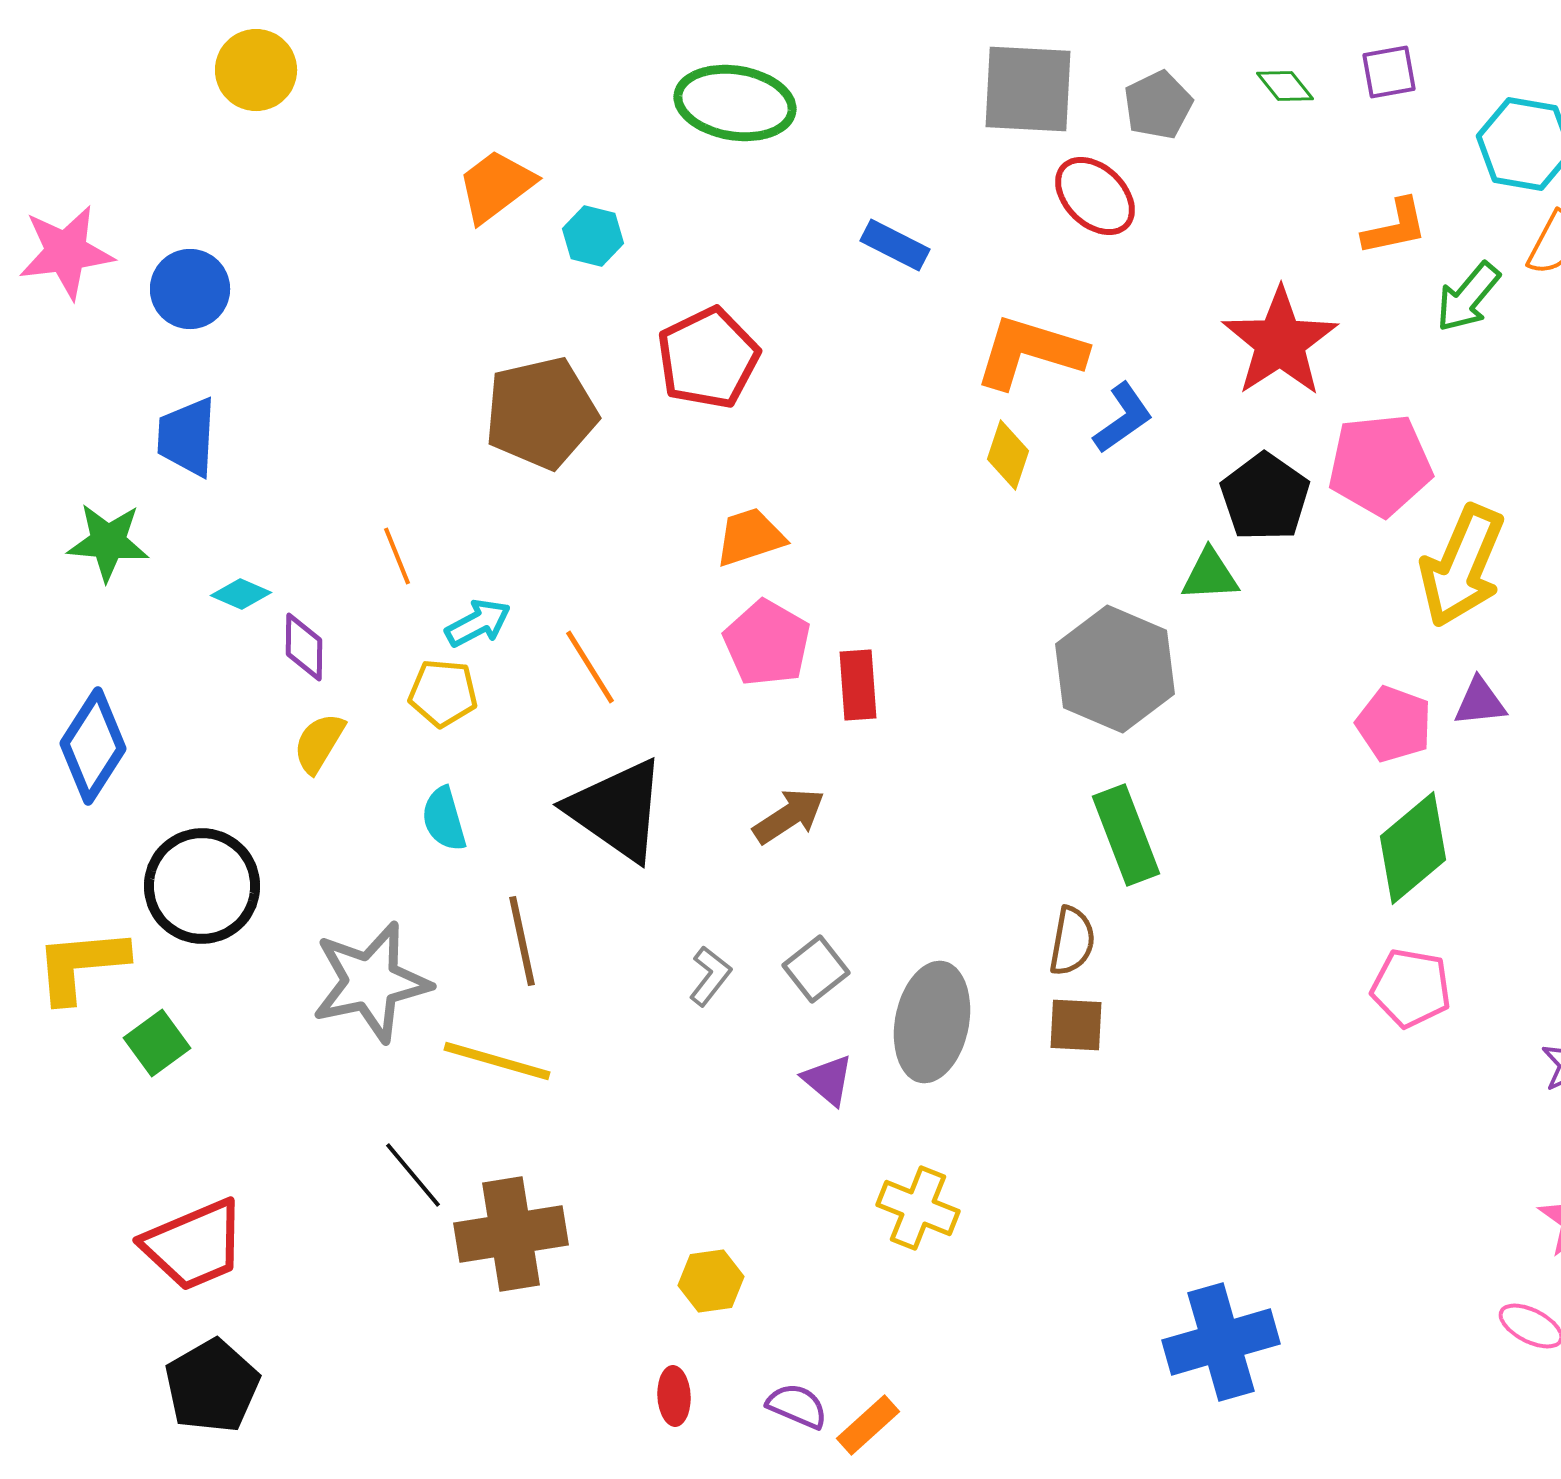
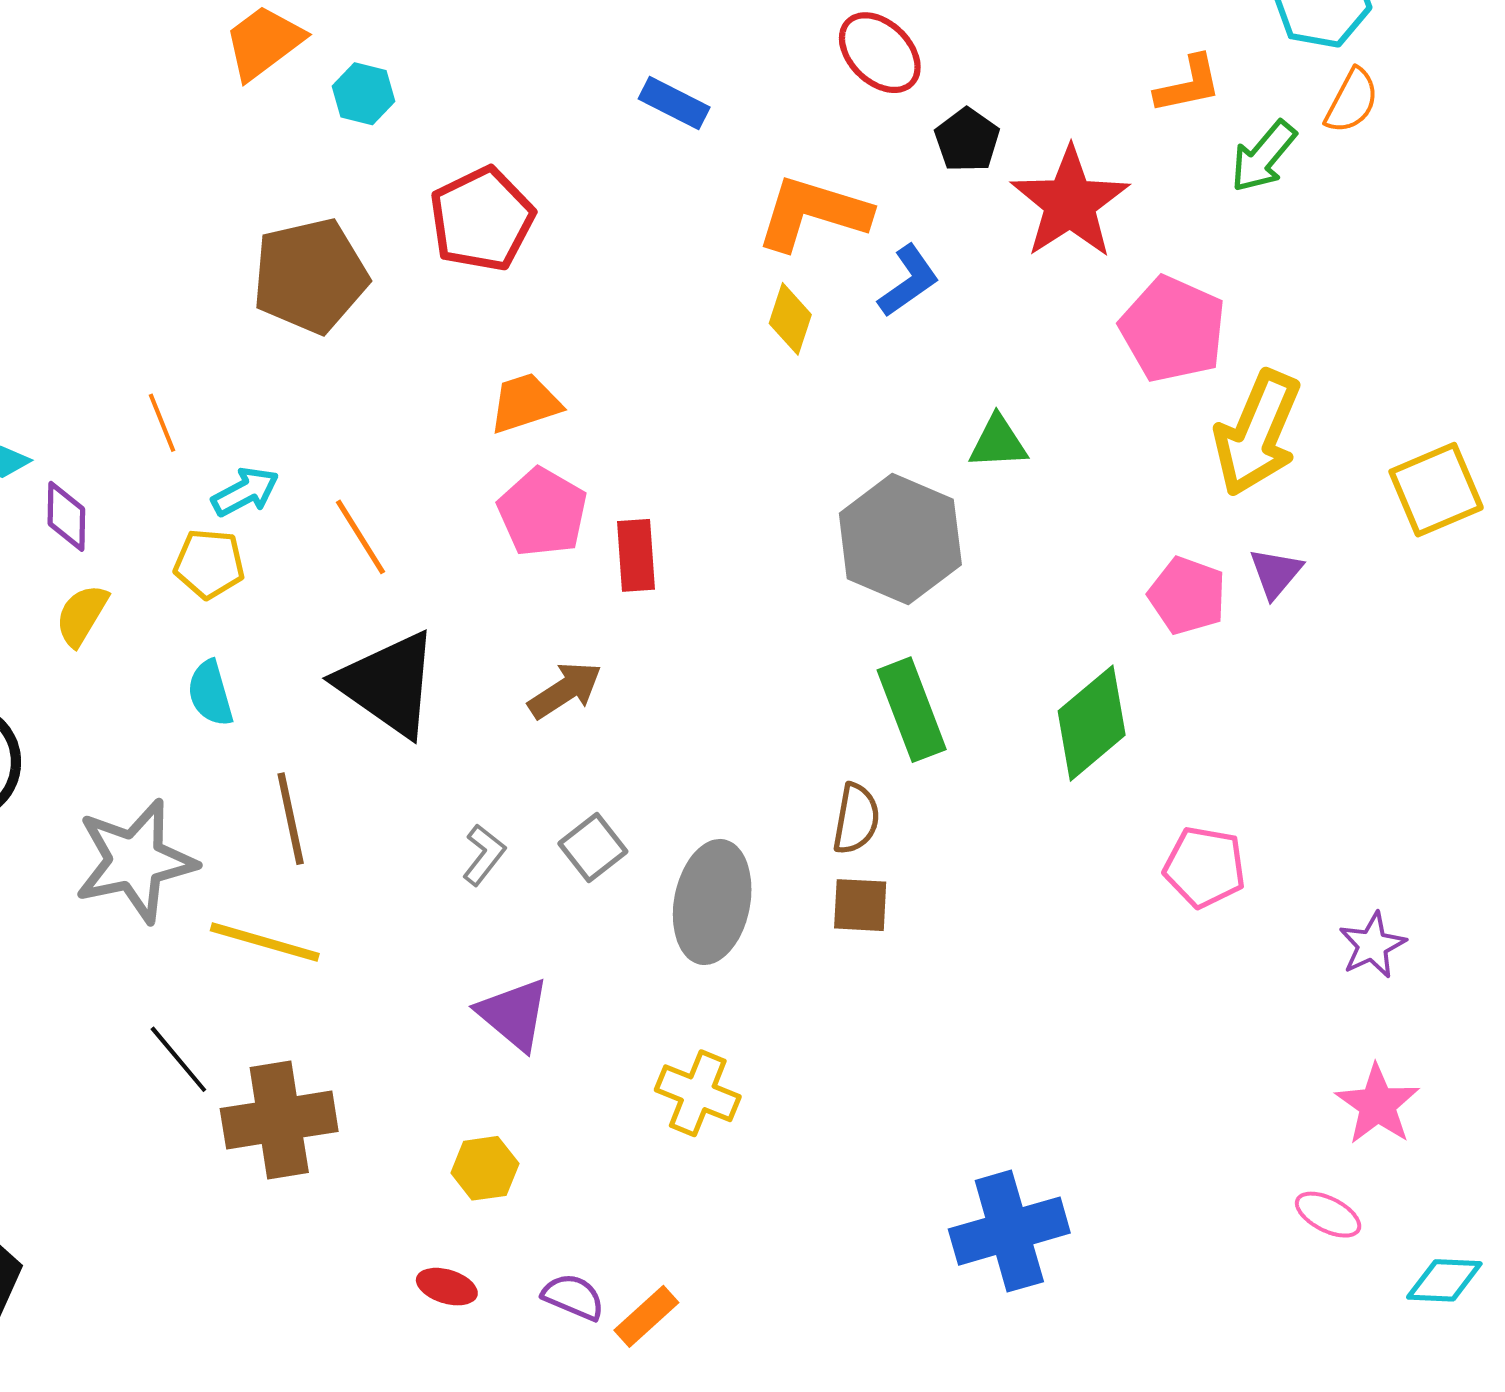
pink pentagon: (1380, 465) -> (1173, 329), turned 30
black pentagon: (1265, 497) -> (967, 140), moved, size x0.7
purple triangle: (1480, 702) -> (1276, 573), turned -44
green diamond: (1413, 848) -> (1092, 723), moved
purple triangle: (828, 1080) -> (514, 1014), moved, size x1.4
red ellipse: (674, 1396) -> (447, 1287), turned -70

